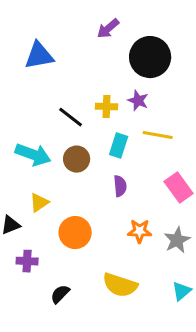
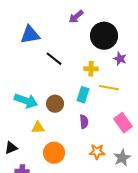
purple star: (138, 101) -> (120, 59), moved
yellow cross: (107, 107) -> (91, 69), moved
black line: (71, 117) -> (54, 59), moved
yellow triangle: (39, 203) -> (38, 128), moved, turned 32

